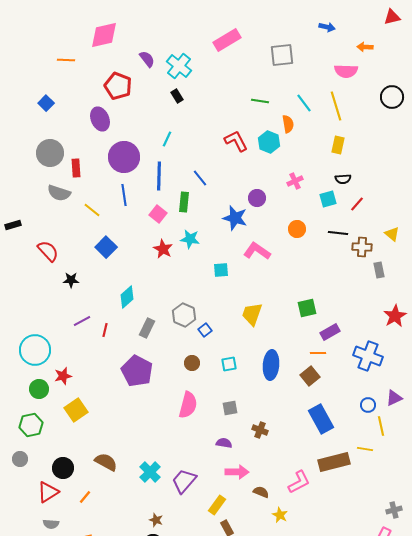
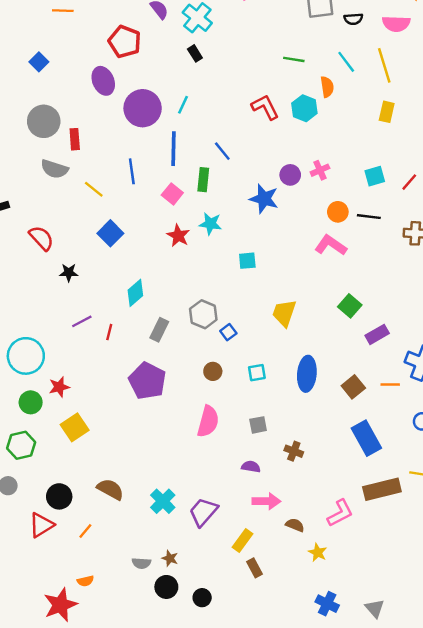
purple circle: (124, 157) -> (143, 108), moved
black semicircle: (343, 179) -> (353, 19), moved
pink cross: (295, 181) -> (320, 170), moved
black line: (338, 233) -> (369, 217), moved
pink L-shape: (257, 251) -> (331, 245), moved
green square: (307, 308) -> (350, 306), turned -36
orange line: (318, 353) -> (390, 384), moved
gray semicircle: (51, 524) -> (141, 563), moved

